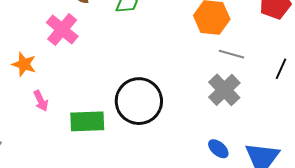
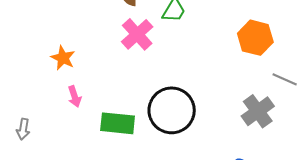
pink cross: (62, 29) -> (137, 34), moved
gray line: (231, 54) -> (285, 79), moved

